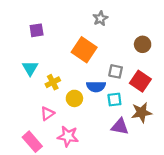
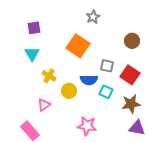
cyan triangle: (30, 68) -> (32, 54), moved
yellow cross: (53, 82) -> (49, 76), turned -32
cyan square: (114, 100) -> (106, 92), turned 32
purple triangle: (120, 127) -> (137, 128), moved
pink star: (68, 136) -> (87, 126), moved

